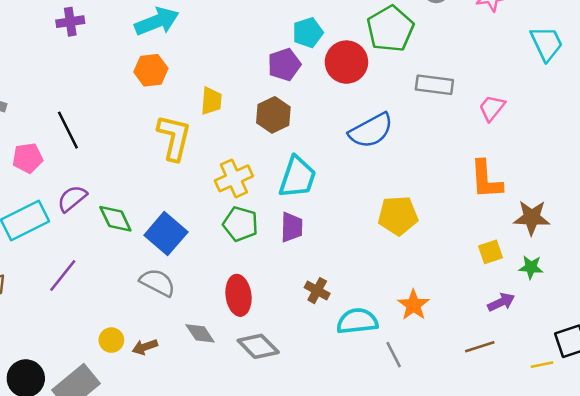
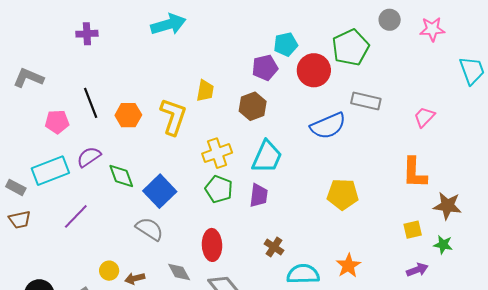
purple cross: (70, 22) -> (87, 34), moved
orange hexagon: (151, 70) -> (128, 115), moved
gray rectangle: (434, 85) -> (366, 101), moved

